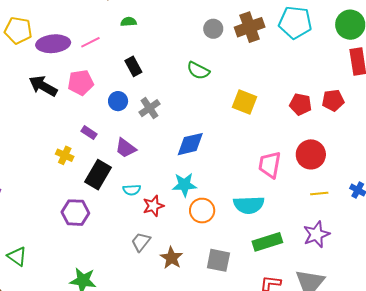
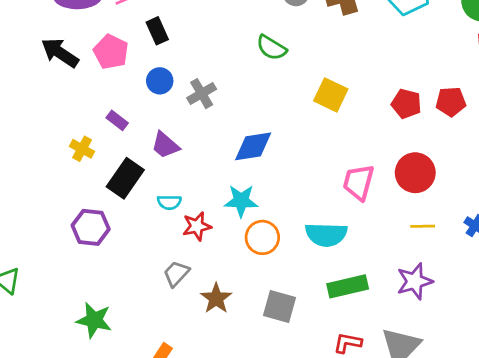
black rectangle: (133, 66) -> (157, 31), moved
pink pentagon: (81, 83) -> (111, 52), turned 30

